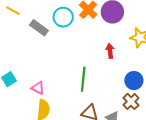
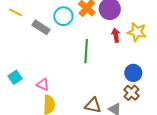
red arrow: (110, 51) -> (116, 35), moved
green line: (83, 79) -> (86, 51), moved

